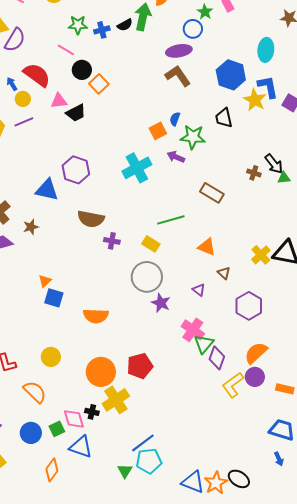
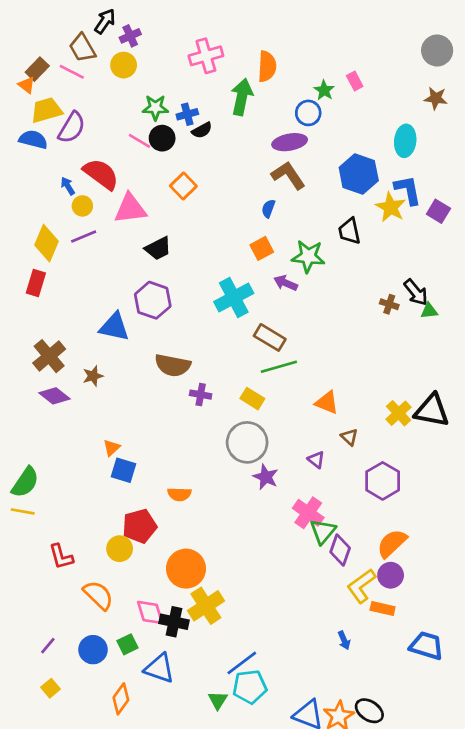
black semicircle: (125, 25) -> (202, 130), moved
black circle: (82, 70) -> (162, 138), moved
pink triangle: (59, 101) -> (130, 209), size x1.5
black trapezoid: (76, 113) -> (158, 248), moved
blue semicircle: (175, 119) -> (268, 209), moved
brown rectangle: (212, 193) -> (270, 337), moved
orange semicircle: (96, 316) -> (179, 494), size x0.7
red pentagon: (140, 366) -> (139, 526), moved
orange rectangle: (285, 389) -> (383, 608), moved
black cross: (92, 412) -> (174, 622), size x1.5
pink diamond: (74, 419) -> (150, 612), moved
blue arrow: (279, 459) -> (344, 640), moved

